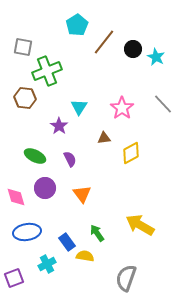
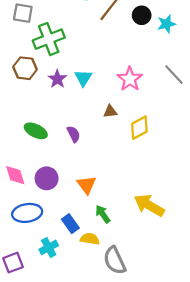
cyan star: (156, 57) -> (166, 24), turned 30
purple star: (59, 126) -> (57, 79), moved
purple circle: (45, 188) -> (47, 178), moved
orange triangle: (82, 194) -> (87, 185), moved
gray semicircle: (126, 278) -> (115, 260), moved, turned -44

